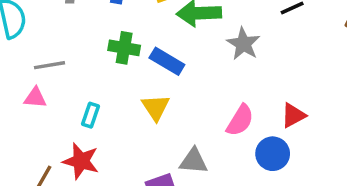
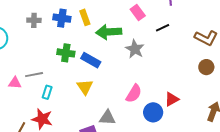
gray line: (49, 65) -> (34, 75), moved
red triangle: (293, 115) -> (172, 99), moved

